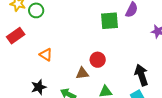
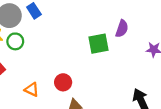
red circle: (98, 60) -> (63, 82), moved

